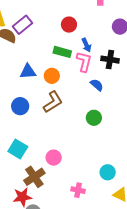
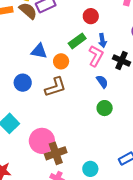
green rectangle: (62, 52) -> (77, 41), turned -66
green circle: (94, 118) -> (105, 108), moved
pink circle: (54, 158) -> (42, 141), size x1.6
brown cross: (34, 177) -> (56, 153), moved

